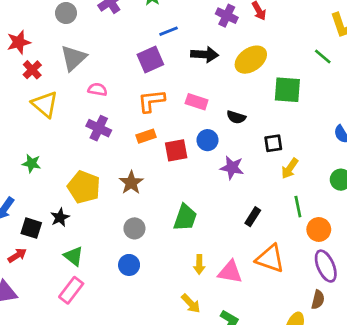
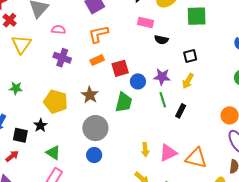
pink rectangle: (197, 102) -> (146, 23), moved
yellow triangle: (45, 104) -> (21, 44), turned 30
blue circle: (208, 140) -> (138, 81), moved
yellow arrow: (290, 168) -> (188, 81), moved
green line: (298, 207) -> (163, 100), moved
green trapezoid: (185, 217) -> (124, 102), moved
gray circle: (134, 228) -> (95, 128), size x1.6
orange triangle: (270, 259) -> (196, 158), moved
pink triangle: (230, 272) -> (168, 153), turned -30

